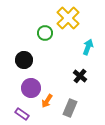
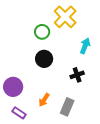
black circle: (24, 60) -> (44, 59), moved
black cross: (80, 76) -> (77, 75), turned 32
purple circle: (31, 88) -> (13, 87), moved

